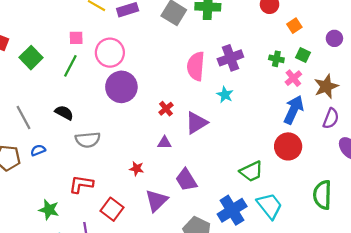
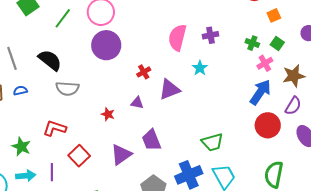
purple cross: (230, 58) -> (210, 35), size x0.7
black semicircle: (64, 113) -> (50, 60), size x1.4
red circle: (288, 146) -> (268, 125), moved
red star: (137, 169) -> (108, 114), moved

